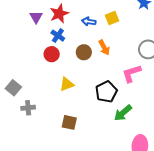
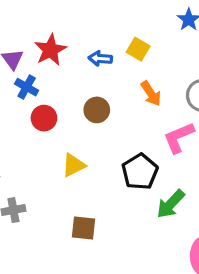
yellow square: (112, 18) -> (138, 49), turned -32
blue cross: (58, 36) -> (27, 87), moved
orange arrow: (104, 48) -> (151, 94), moved

